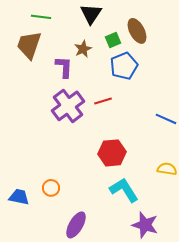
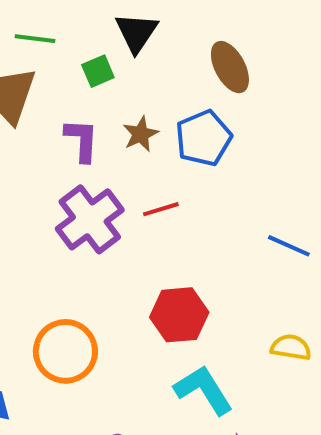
green square: (113, 40) -> (98, 71), moved
brown star: (83, 49) -> (141, 134), moved
orange circle: (51, 188) -> (65, 351), moved, size x1.8

